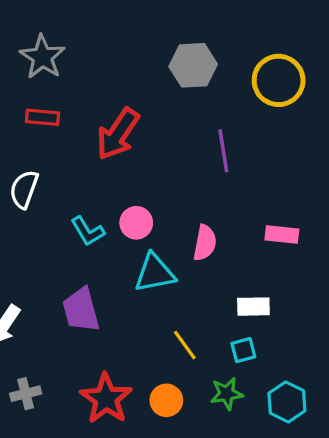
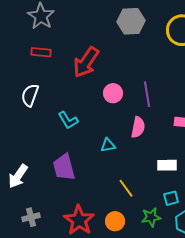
purple line: (223, 151) -> (147, 94), moved
pink circle: (136, 223) -> (113, 93), moved
cyan triangle: (155, 273) -> (108, 145), size x0.6
cyan square: (243, 350) -> (171, 198), moved

